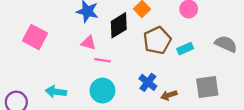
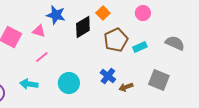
pink triangle: (88, 43) -> (39, 31), moved
pink line: (102, 60) -> (42, 57), moved, turned -48
gray square: (207, 87) -> (159, 80), turned 30

